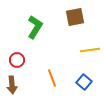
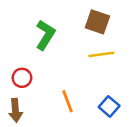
brown square: (75, 17) -> (97, 22), turned 30
yellow line: (90, 50) -> (101, 54), moved

